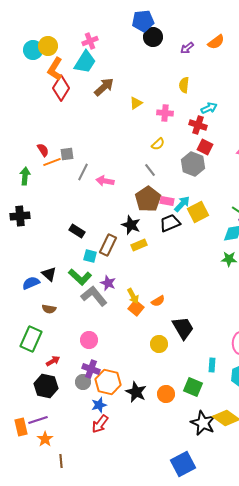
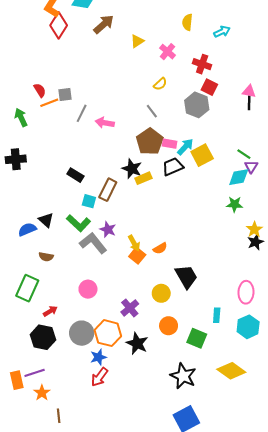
cyan arrow: (209, 108) -> (222, 32), moved
pink cross: (165, 113) -> (167, 52), turned 35
green arrow: (25, 176) -> (21, 117), turned -30
yellow rectangle: (139, 245) -> (143, 178), moved
purple cross: (91, 369) -> (130, 308), moved, turned 30
gray circle: (83, 382) -> (82, 333), size x1.5
orange circle: (166, 394) -> (169, 326), moved
black star: (203, 423) -> (183, 376), moved

